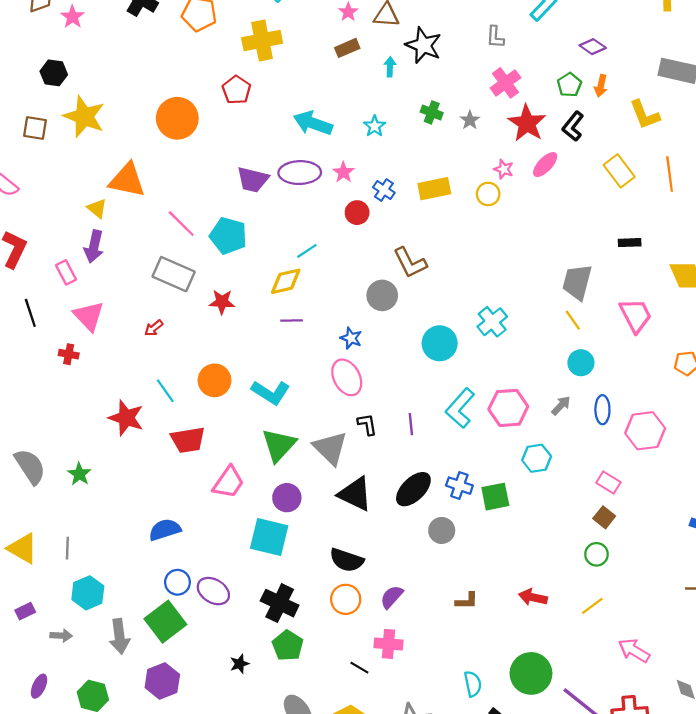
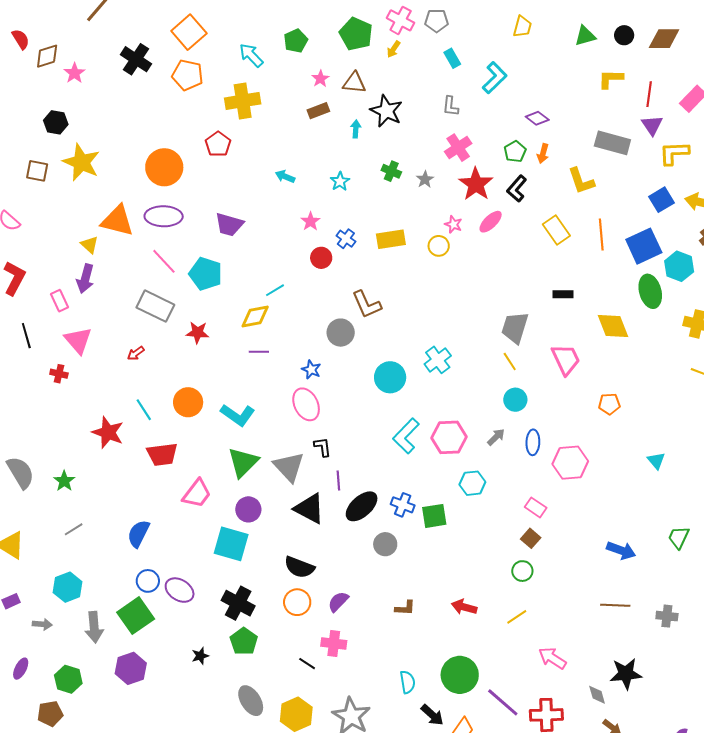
cyan arrow: (313, 123) -> (285, 176), size x0.6
purple ellipse: (300, 173) -> (164, 216), moved
purple line: (411, 424) -> (338, 481), moved
blue semicircle: (165, 530) -> (138, 534), turned -48
gray line: (67, 548) -> (74, 529), moved, turned 54

